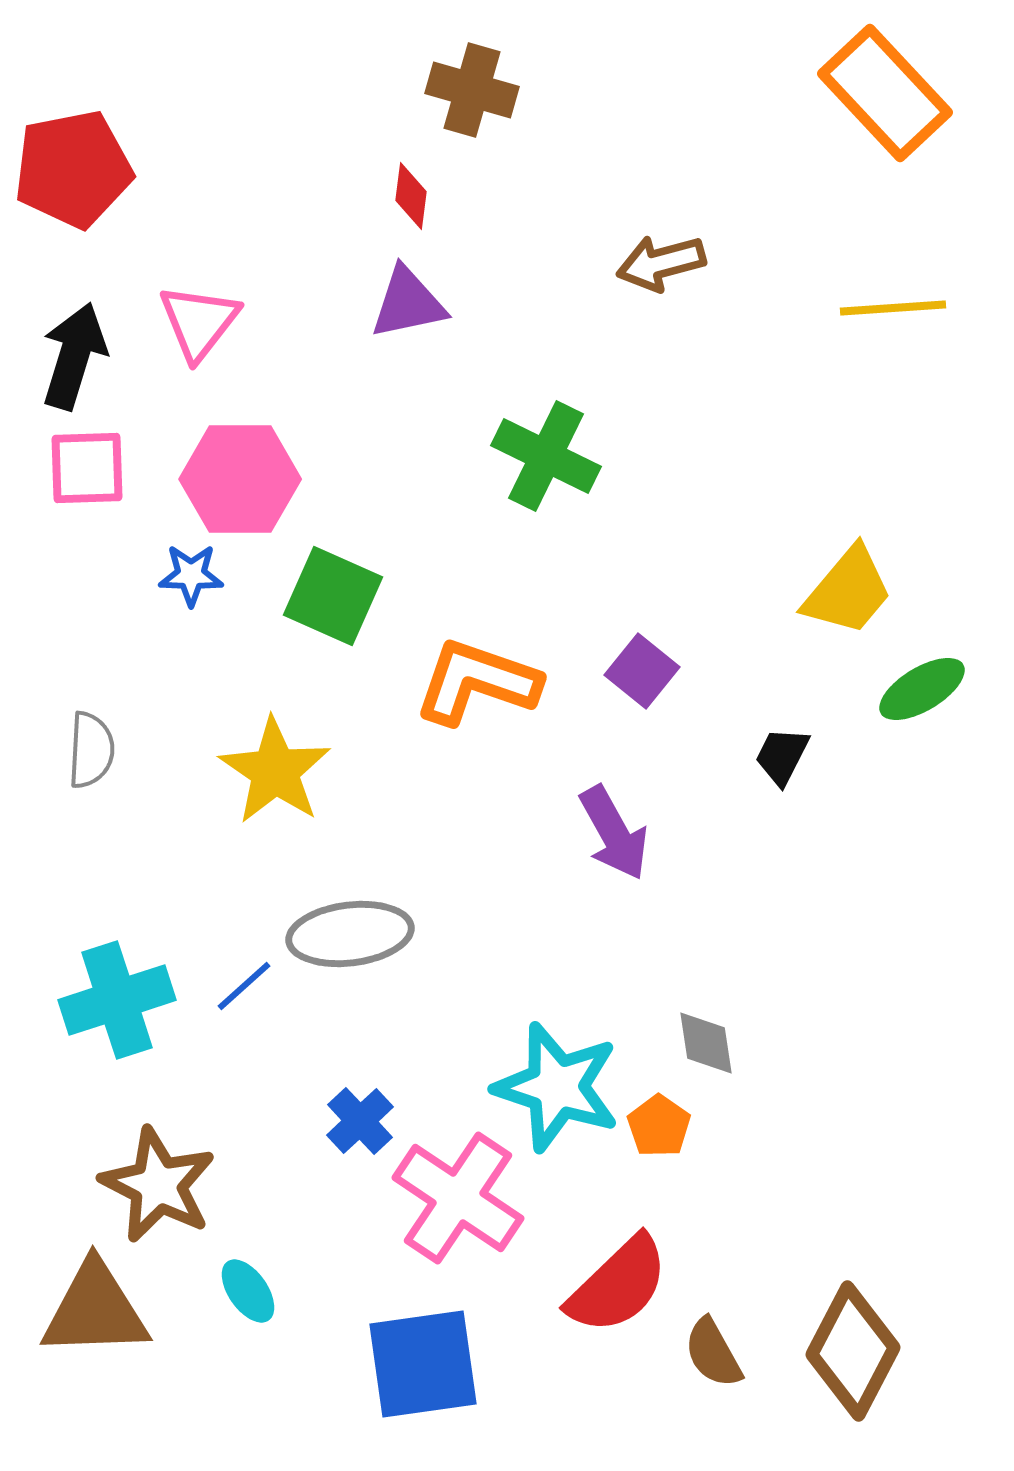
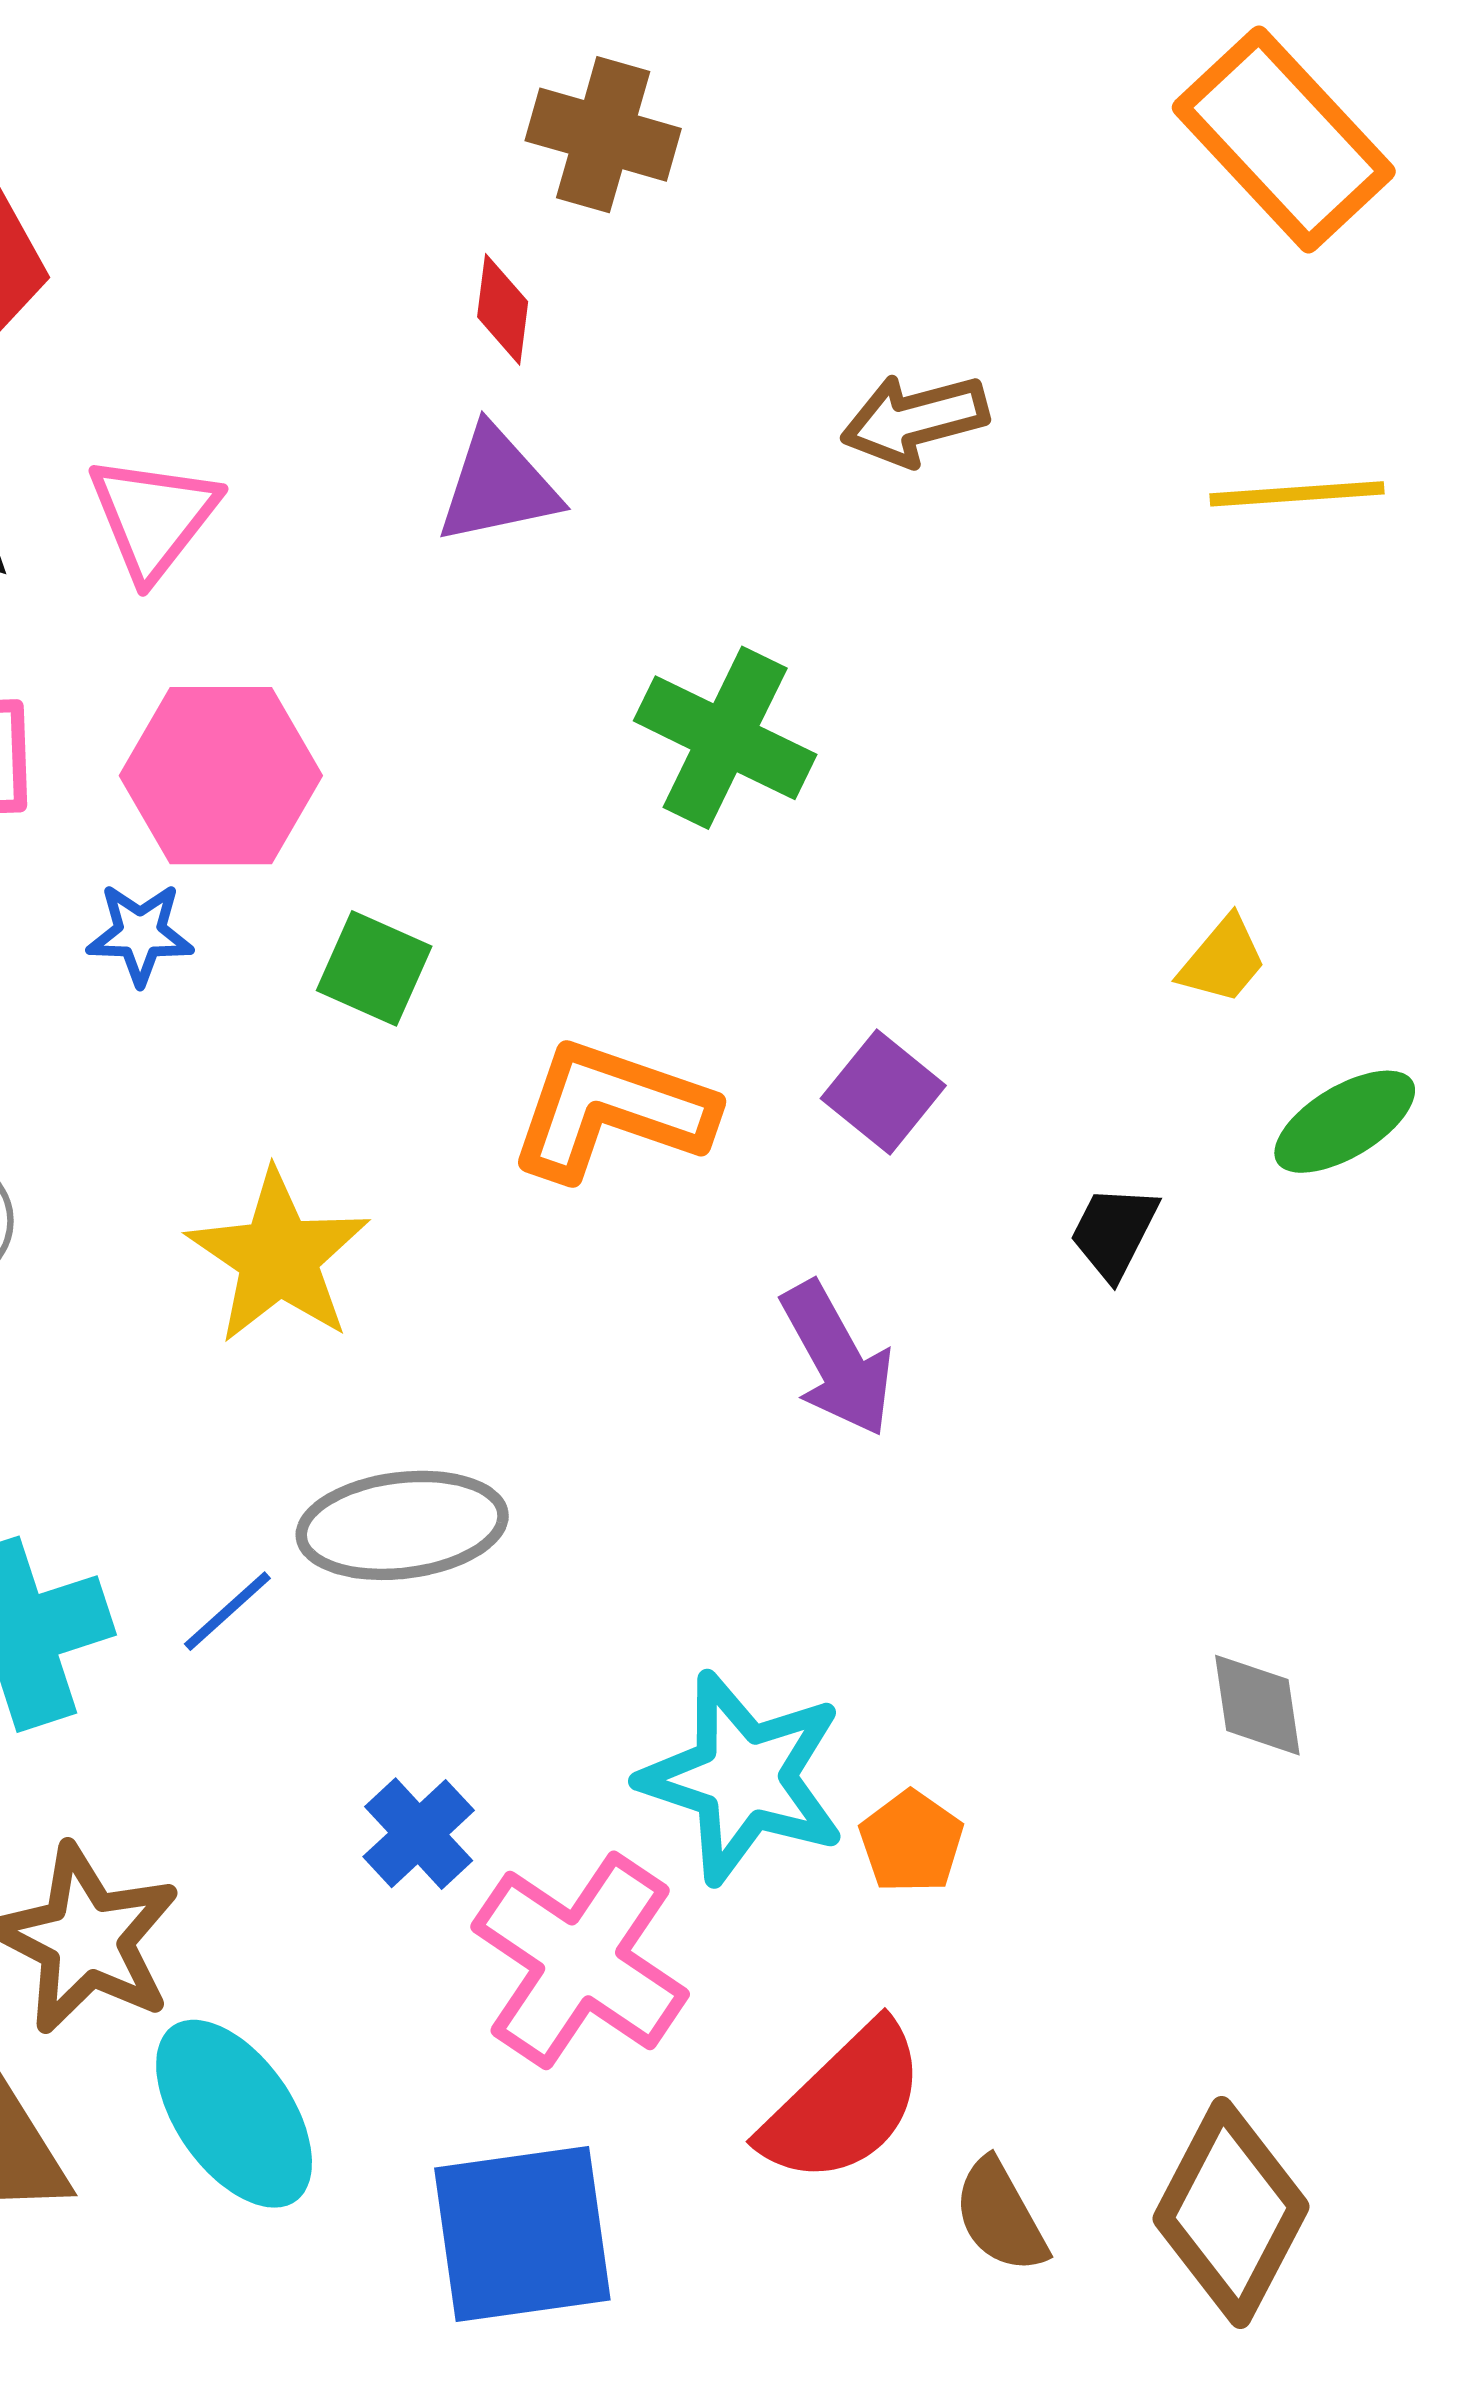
yellow trapezoid: (848, 591) -> (1223, 960), size x0.6
green square: (333, 596) -> (374, 968), size x0.7
gray diamond: (706, 1043) -> (1257, 1705), moved
cyan ellipse: (248, 1291) -> (234, 2114), size x1.8

